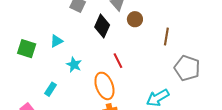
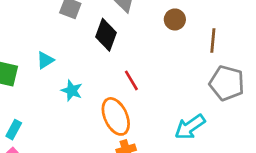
brown circle: (135, 19) -> (175, 19), moved
brown line: (166, 37) -> (213, 40), moved
cyan rectangle: (51, 89) -> (14, 130), moved

